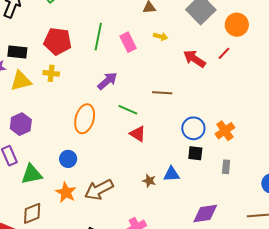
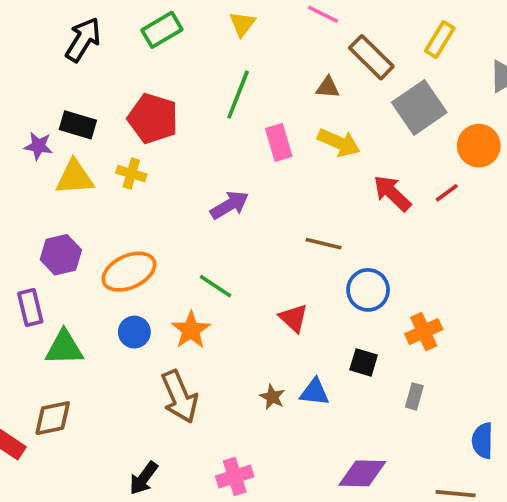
yellow arrow: (161, 36) -> (339, 143), size x1.6
green line: (98, 37) -> (238, 95), moved
green line: (128, 110) -> (215, 286), moved
orange ellipse: (85, 119) -> (129, 272), moved, turned 40
blue circle: (193, 128) -> (368, 290), moved
red triangle: (138, 134) -> (294, 318), moved
brown arrow: (99, 190) -> (180, 397), turned -96
orange star: (66, 192) -> (191, 330), moved

